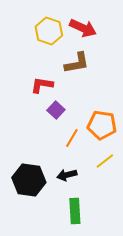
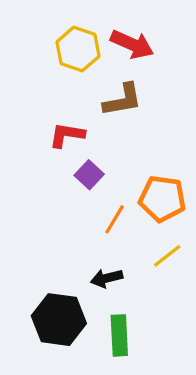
black hexagon: (29, 180) -> (59, 320), moved

